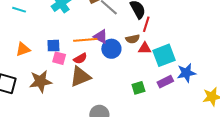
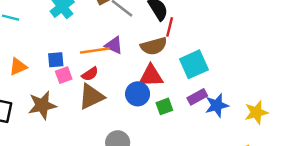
brown semicircle: (133, 39) -> (154, 46), size x1.5
red triangle: (145, 48) -> (151, 76), moved, size x1.5
blue circle: (111, 49) -> (138, 94), moved
pink square: (59, 58) -> (64, 75), turned -32
blue star: (186, 73) -> (217, 105), moved

